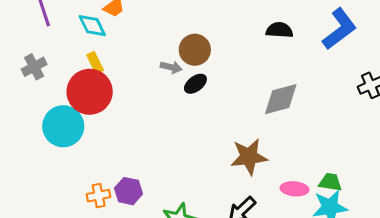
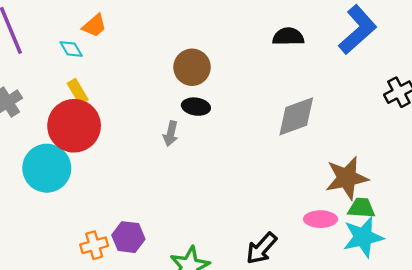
cyan diamond: (92, 26) -> (71, 49), size x0.7
gray arrow: (171, 67) -> (171, 134), moved, turned 95
black ellipse: (195, 84) -> (196, 107), turned 50
brown star: (249, 157) -> (347, 178), moved

